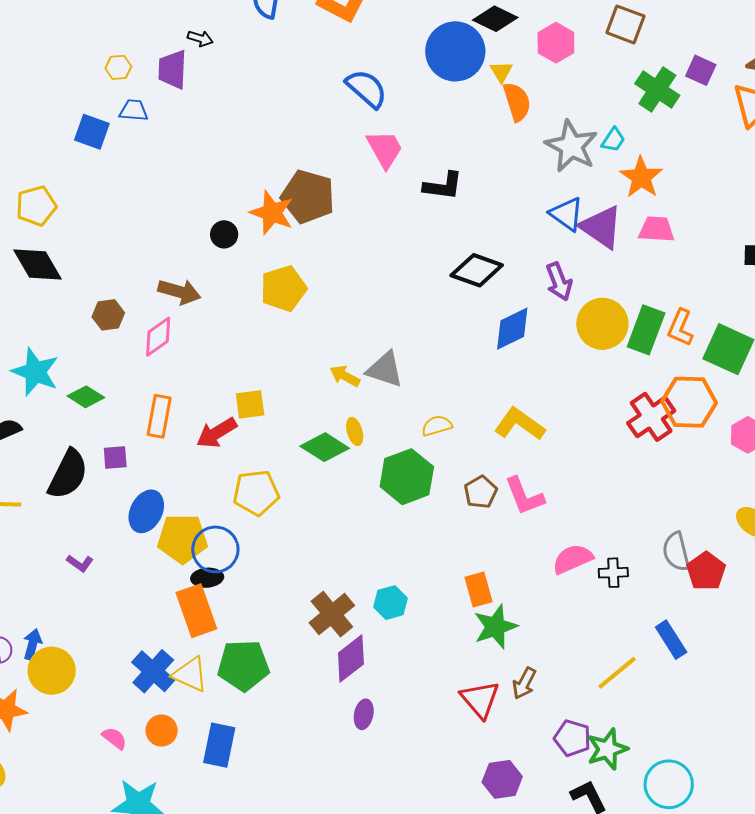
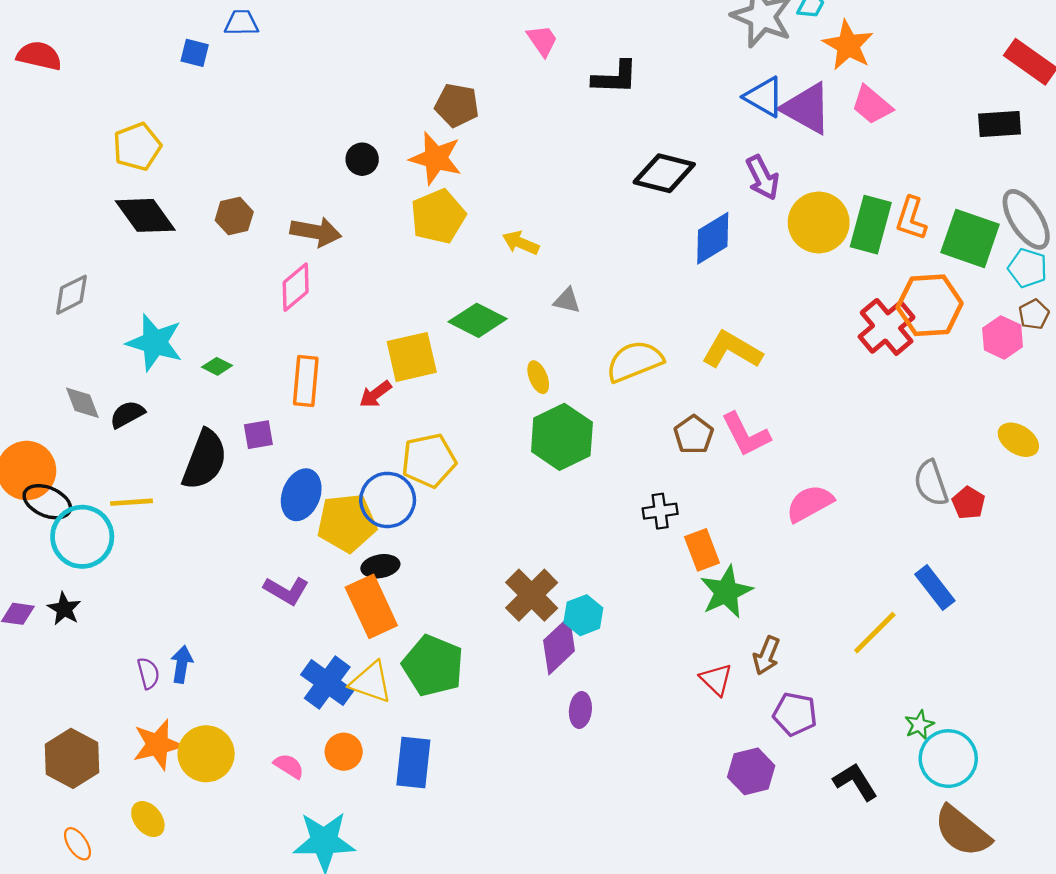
blue square: (92, 132) -> (195, 53), size x0.7
pink trapezoid: (385, 149) -> (542, 41), size x0.7
brown pentagon: (308, 197) -> (457, 105), size x0.7
orange star: (272, 213) -> (436, 158), moved
pink trapezoid: (656, 229) -> (872, 105), turned -138
brown hexagon: (108, 315) -> (234, 216), moved
gray triangle: (385, 369) -> (567, 301), size x0.6
yellow arrow: (345, 376) -> (521, 243), moved
green diamond: (86, 397) -> (217, 366), size x0.7
yellow square: (250, 404) -> (412, 357), size x1.4
yellow semicircle: (437, 426) -> (635, 361), size x1.6
red arrow: (217, 433) -> (375, 394), size x0.7
green diamond: (325, 447) -> (478, 320), moved
green hexagon: (407, 477) -> (562, 437), moved
blue circle: (215, 549) -> (388, 500), moved
purple L-shape: (80, 563) -> (286, 591), moved, size x1.4
red pentagon: (706, 571) -> (969, 503), size x0.7
black cross: (613, 573) -> (660, 511), moved
cyan hexagon: (390, 603) -> (583, 615), moved
green pentagon: (243, 665) -> (433, 666), turned 30
yellow circle: (52, 671) -> (206, 754), moved
red triangle: (480, 699) -> (716, 679), size x0.7
purple pentagon: (572, 738) -> (795, 714), moved
green star: (607, 749) -> (919, 725), moved, size x0.6

